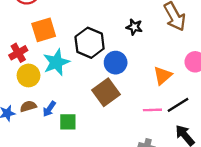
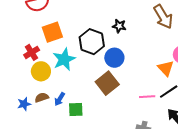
black star: (134, 27) -> (119, 26), moved
orange triangle: (163, 76) -> (166, 68), moved, turned -30

